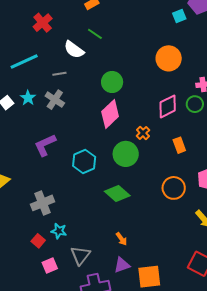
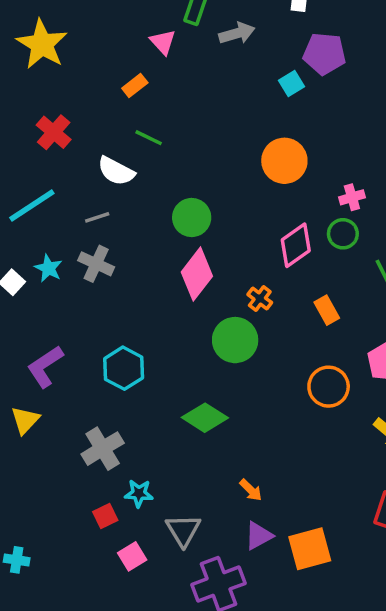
purple L-shape: (45, 145) -> (45, 367), moved
cyan hexagon: (84, 161) -> (124, 368), moved
green diamond: (117, 194) -> (205, 418), moved
red square: (38, 241) -> (105, 516), turned 32

